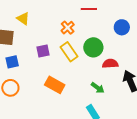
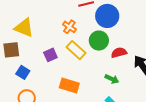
yellow triangle: (23, 19) -> (24, 28), size x1.5
blue circle: (122, 27) -> (107, 16), moved, size x1.5
blue square: (12, 62) -> (23, 72), turned -32

